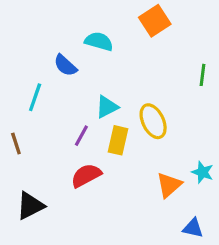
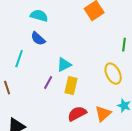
cyan semicircle: (99, 41) -> (39, 16), moved
yellow ellipse: (153, 121) -> (113, 74), moved
red semicircle: (86, 175) -> (77, 114), moved

